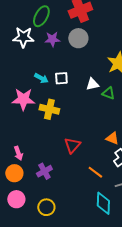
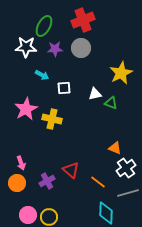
cyan arrow: (41, 78) -> (42, 75), moved
pink star: (23, 99) -> (26, 109), turned -30
red triangle: (72, 145) -> (71, 170), moved, turned -30
pink circle: (16, 199) -> (28, 215), moved

